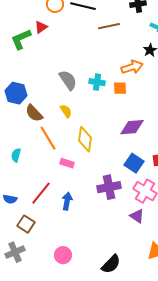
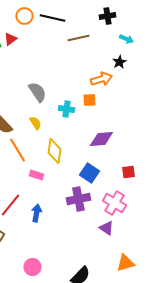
cyan cross: (97, 82) -> (66, 109), moved
blue square: (134, 163) -> (89, 173), moved

